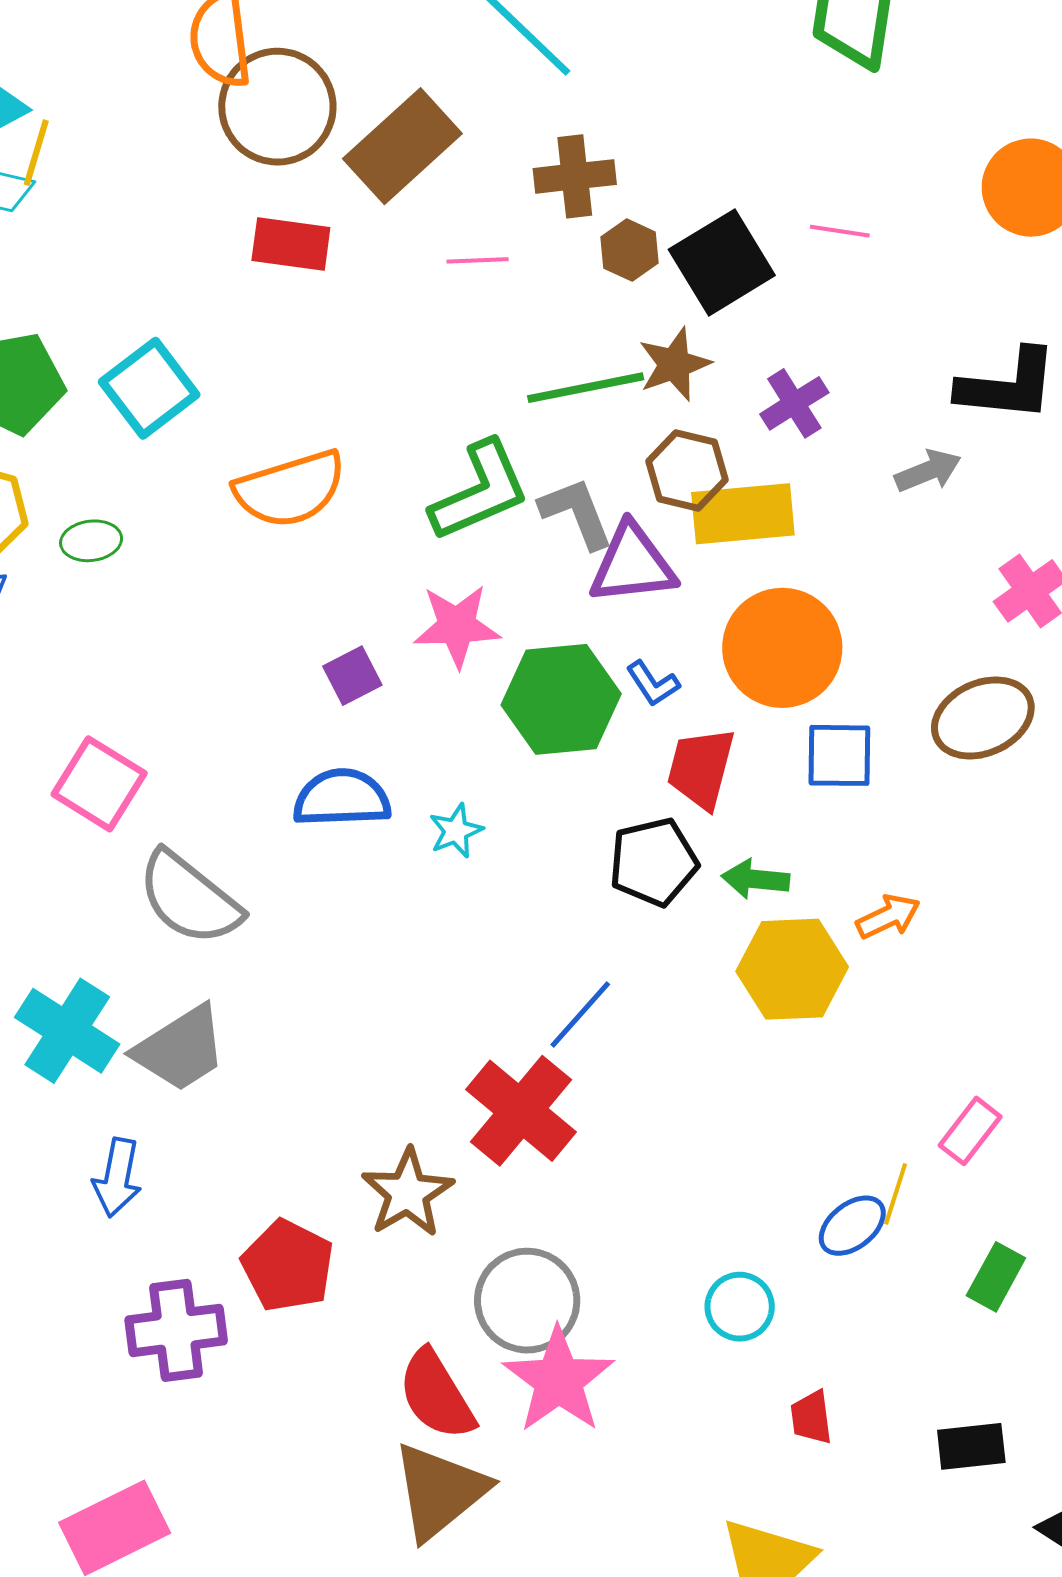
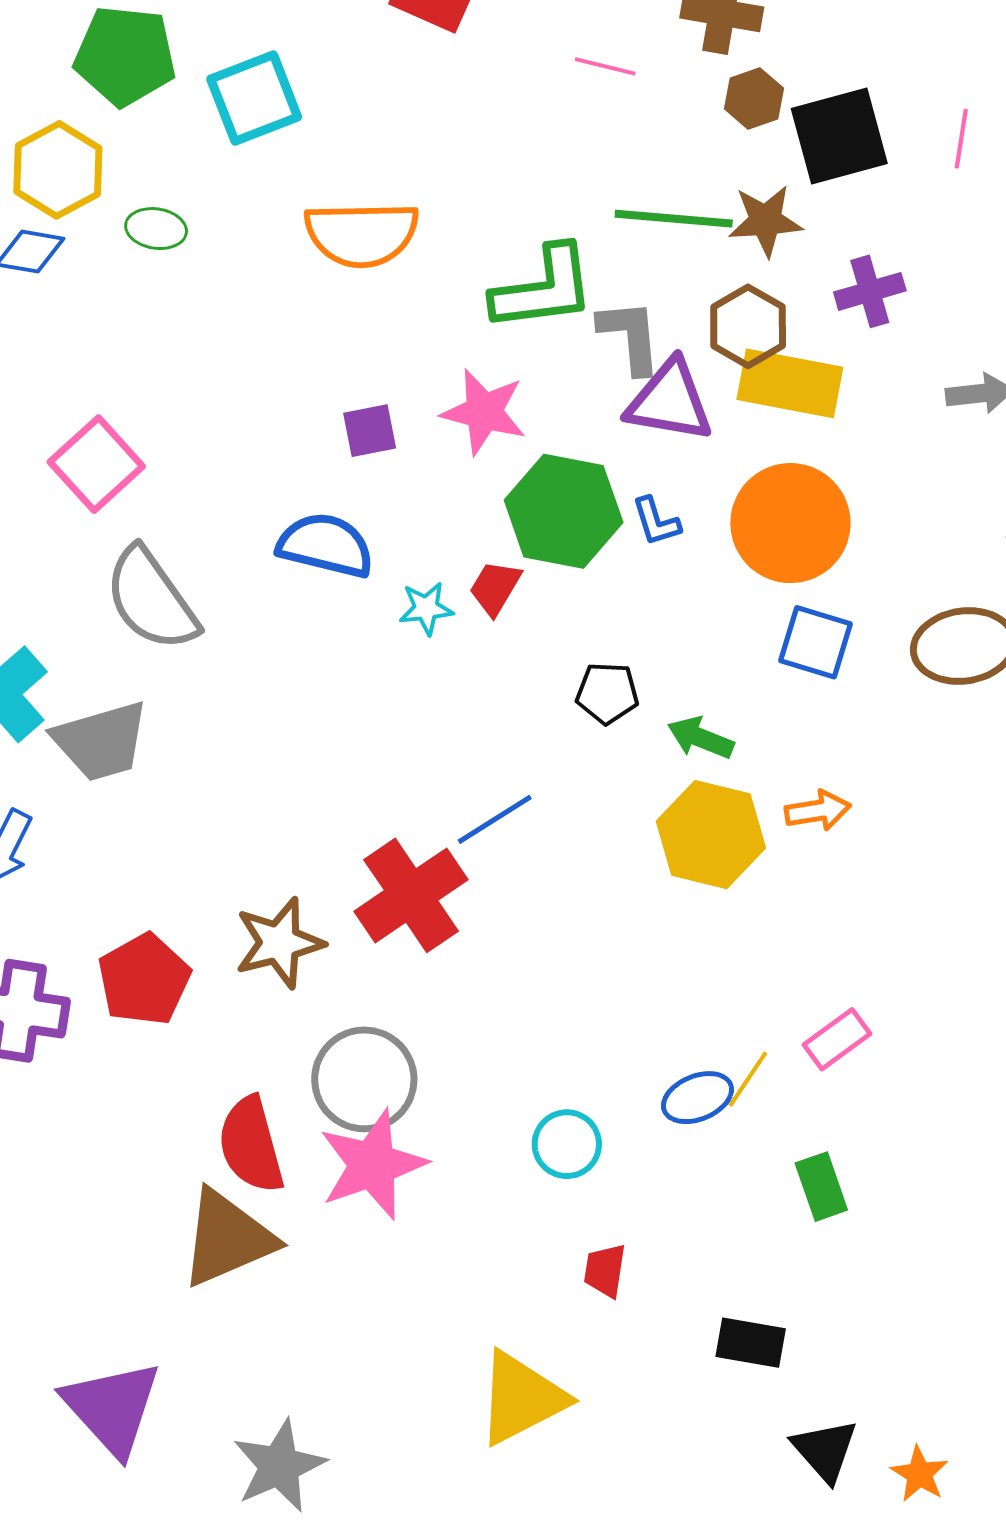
pink line: (840, 231) -> (961, 139), turned 74
red trapezoid: (701, 768) -> (495, 588), moved, size x0.7
black pentagon: (653, 862) -> (607, 693), size x0.7
green rectangle: (996, 1277) -> (821, 1187), turned -64

